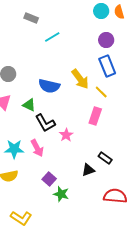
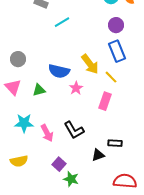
green triangle: (29, 105) -> (39, 90), turned -40
black L-shape: (45, 123) -> (74, 130), moved
pink star: (66, 135) -> (76, 88), moved
cyan star: (14, 149) -> (24, 123), moved
black rectangle: (105, 158) -> (115, 143), turned -32

